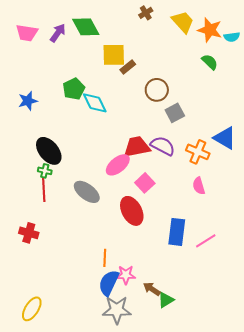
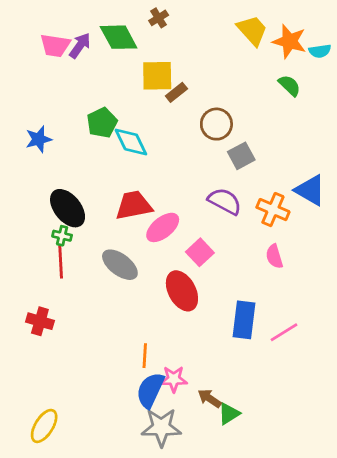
brown cross: (146, 13) -> (159, 18), moved
pink trapezoid: (27, 33) -> (55, 45), moved
red trapezoid: (137, 147) -> (134, 205), moved

